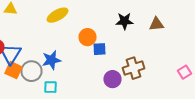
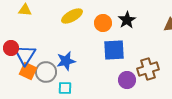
black star: (124, 21) -> (127, 20), moved, turned -30
orange circle: (88, 37) -> (103, 23), moved
blue square: (100, 49) -> (114, 50), size x1.6

